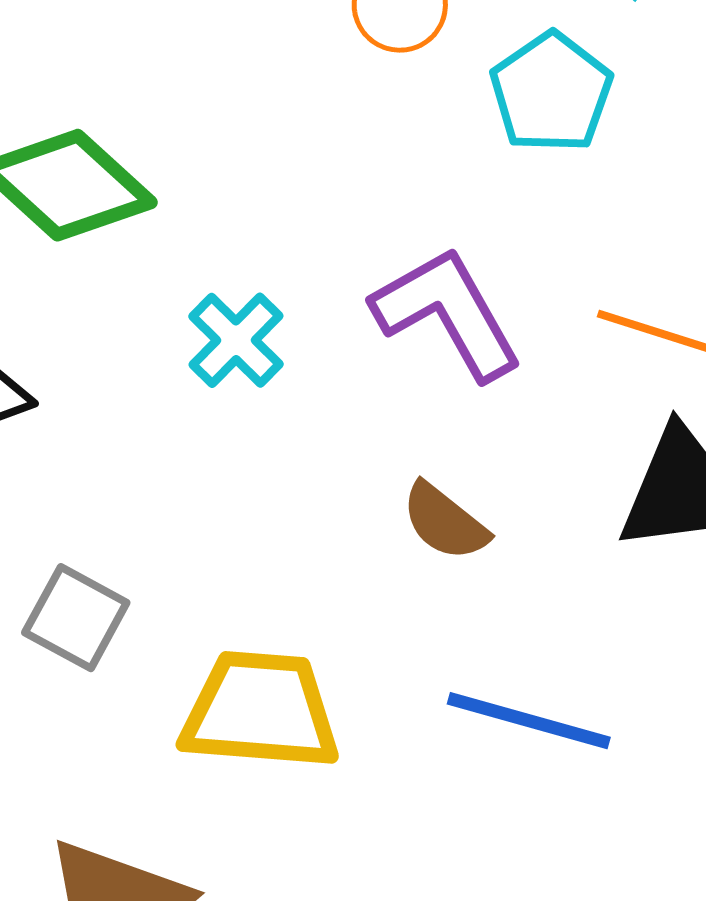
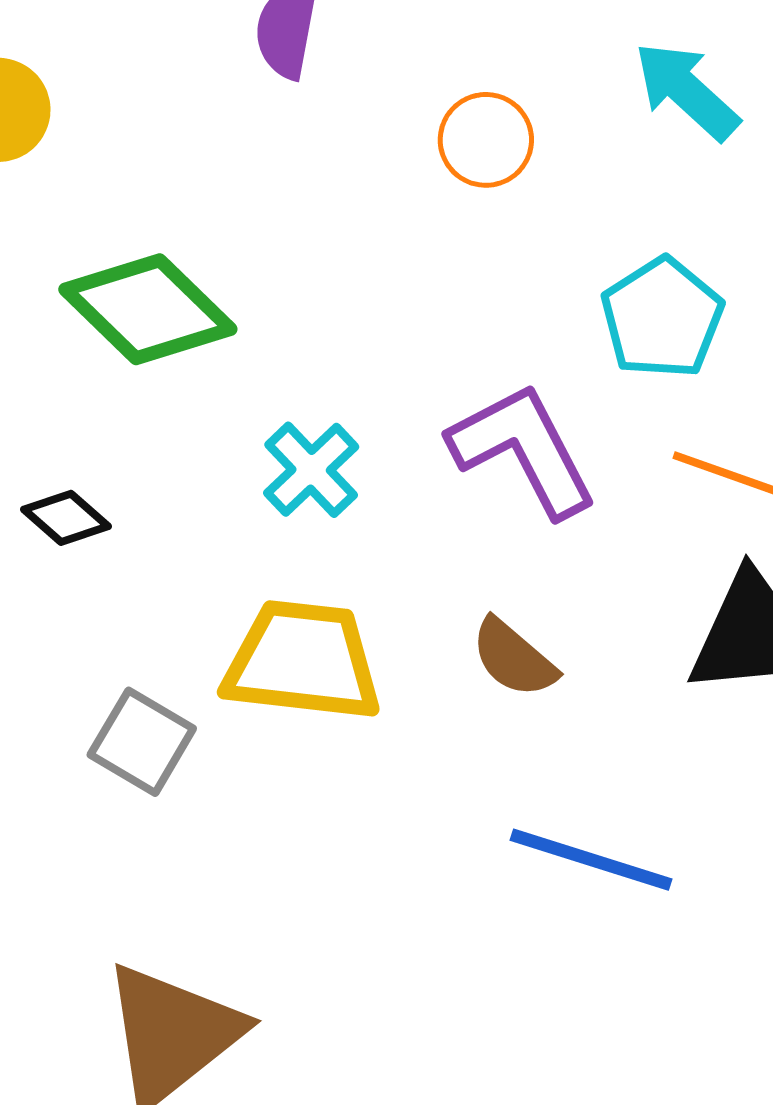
cyan pentagon: (551, 93) -> (662, 318), moved
yellow trapezoid: (260, 711) -> (303, 661), moved

